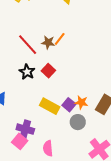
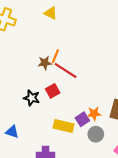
red line: (28, 45) -> (66, 71), moved
red square: (48, 71) -> (53, 91), turned 32
purple square: (69, 105) -> (82, 119), turned 32

